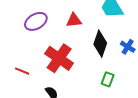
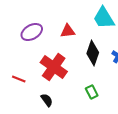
green rectangle: (108, 79) -> (92, 92), moved, turned -48

